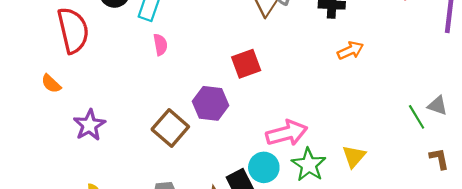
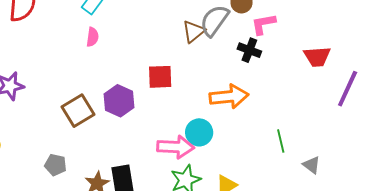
orange arrow: (350, 50) -> (229, 97), moved, size x1.6
green line: (417, 117) -> (281, 141), moved
cyan circle: (264, 167) -> (199, 132), moved

